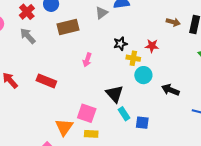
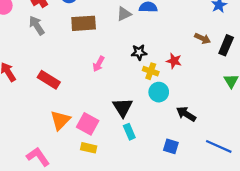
blue square: (142, 123) -> (171, 146), moved
orange triangle: (64, 127) -> (60, 120), moved

